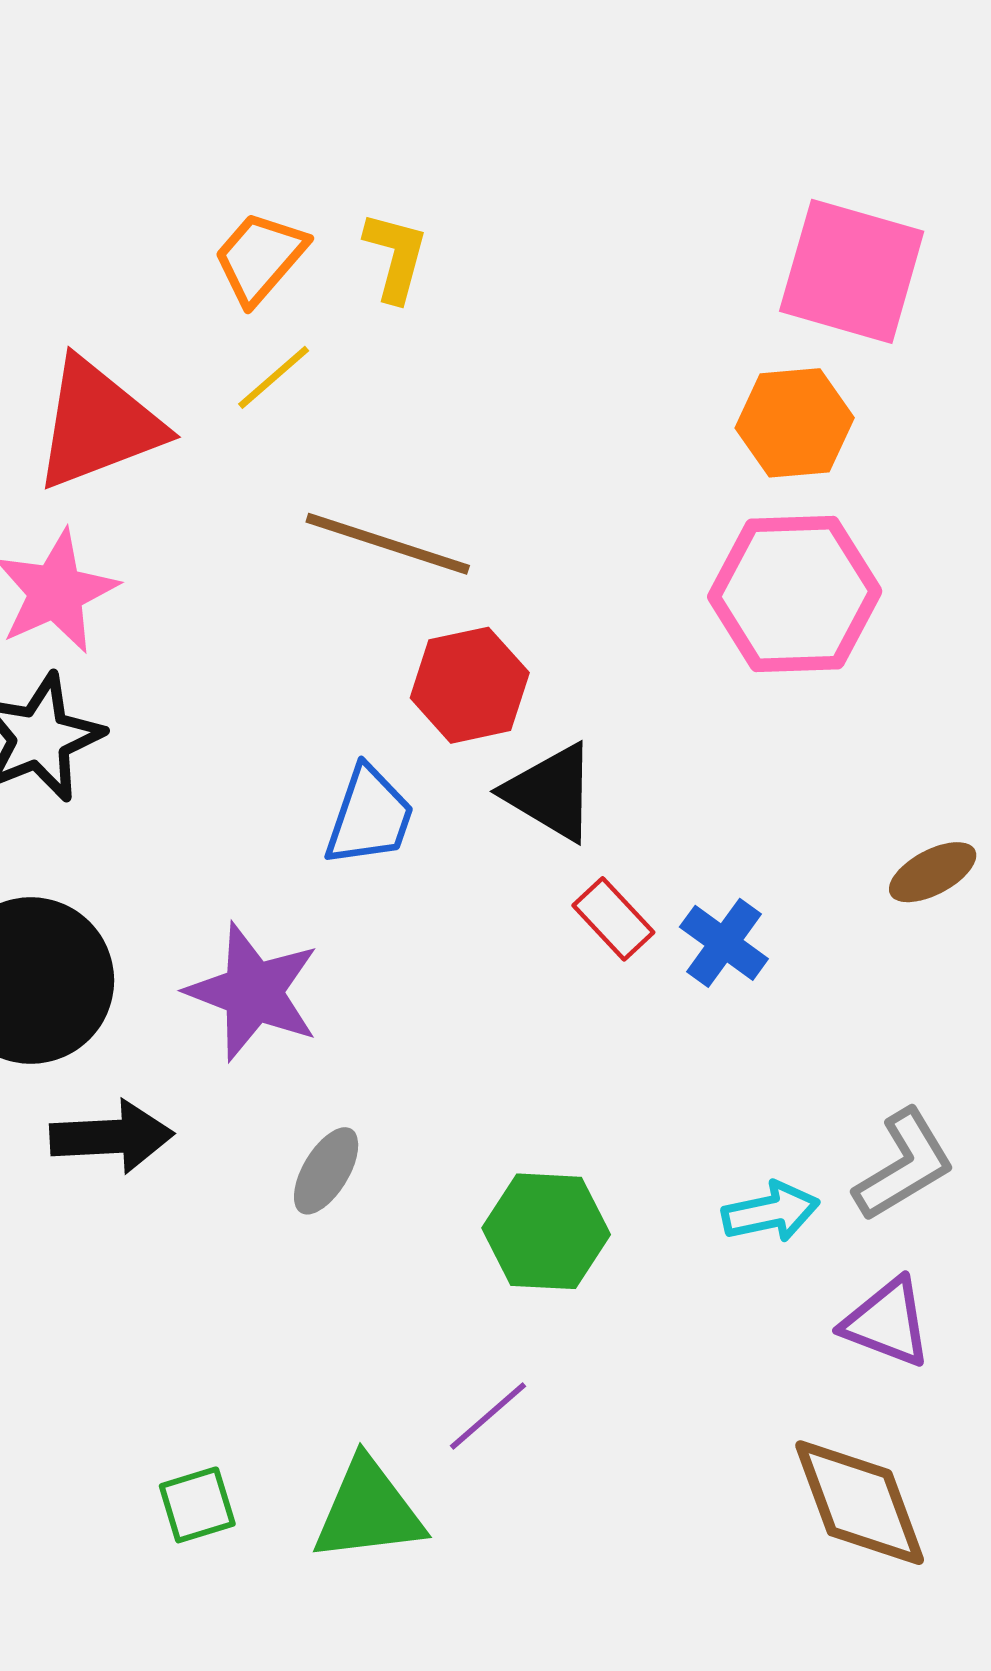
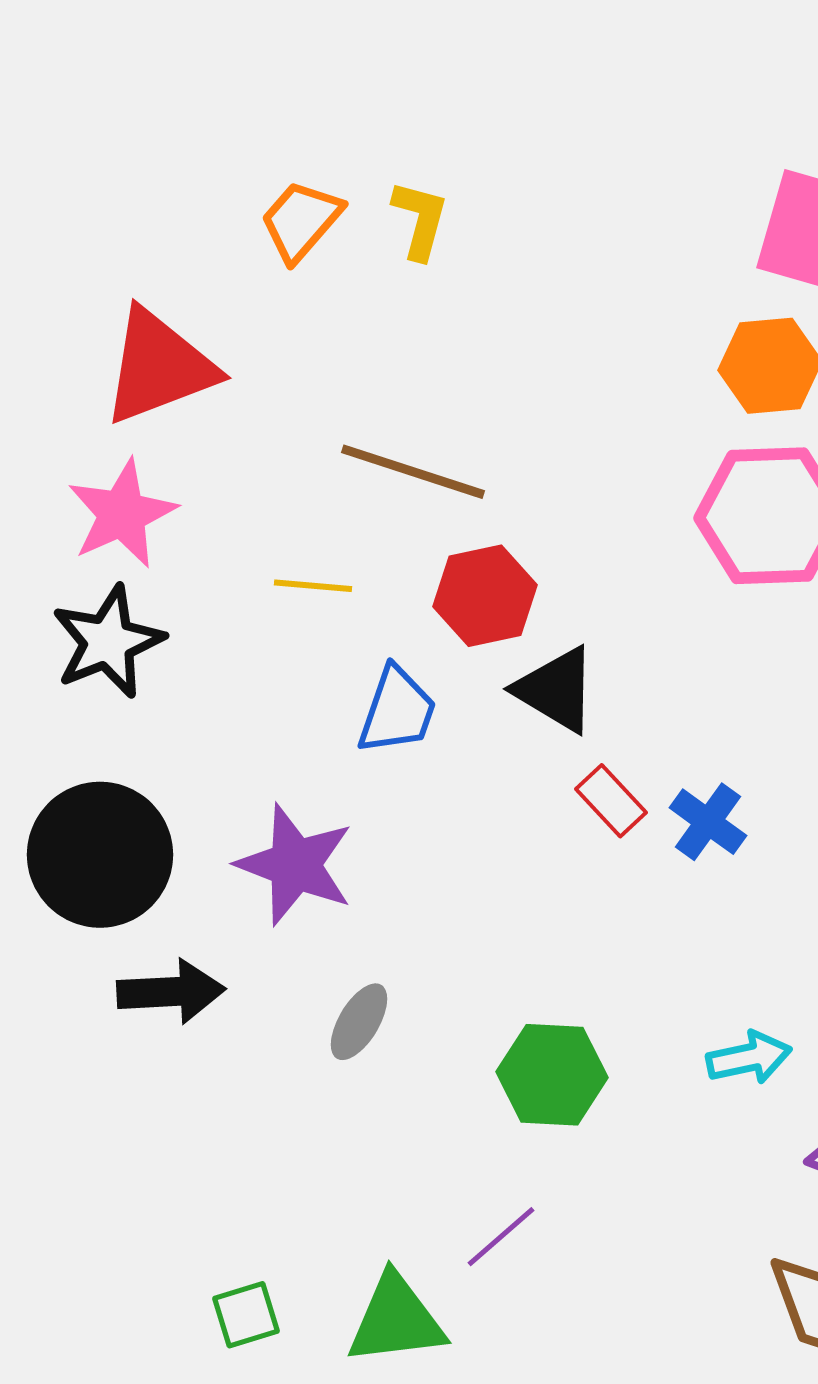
yellow line: (274, 377) -> (313, 586), moved, turned 46

